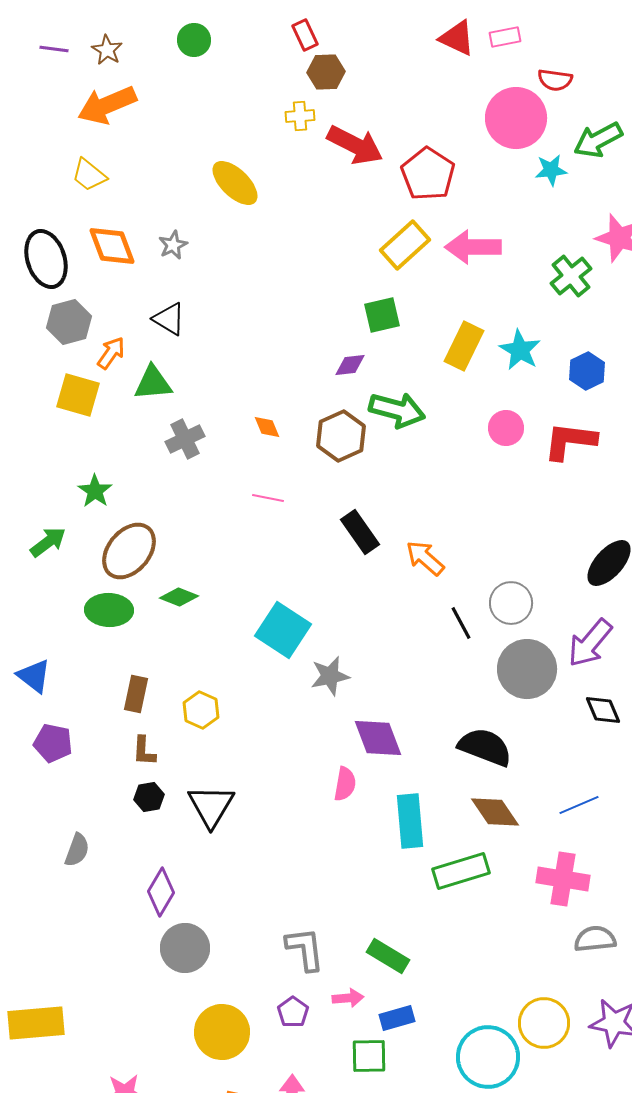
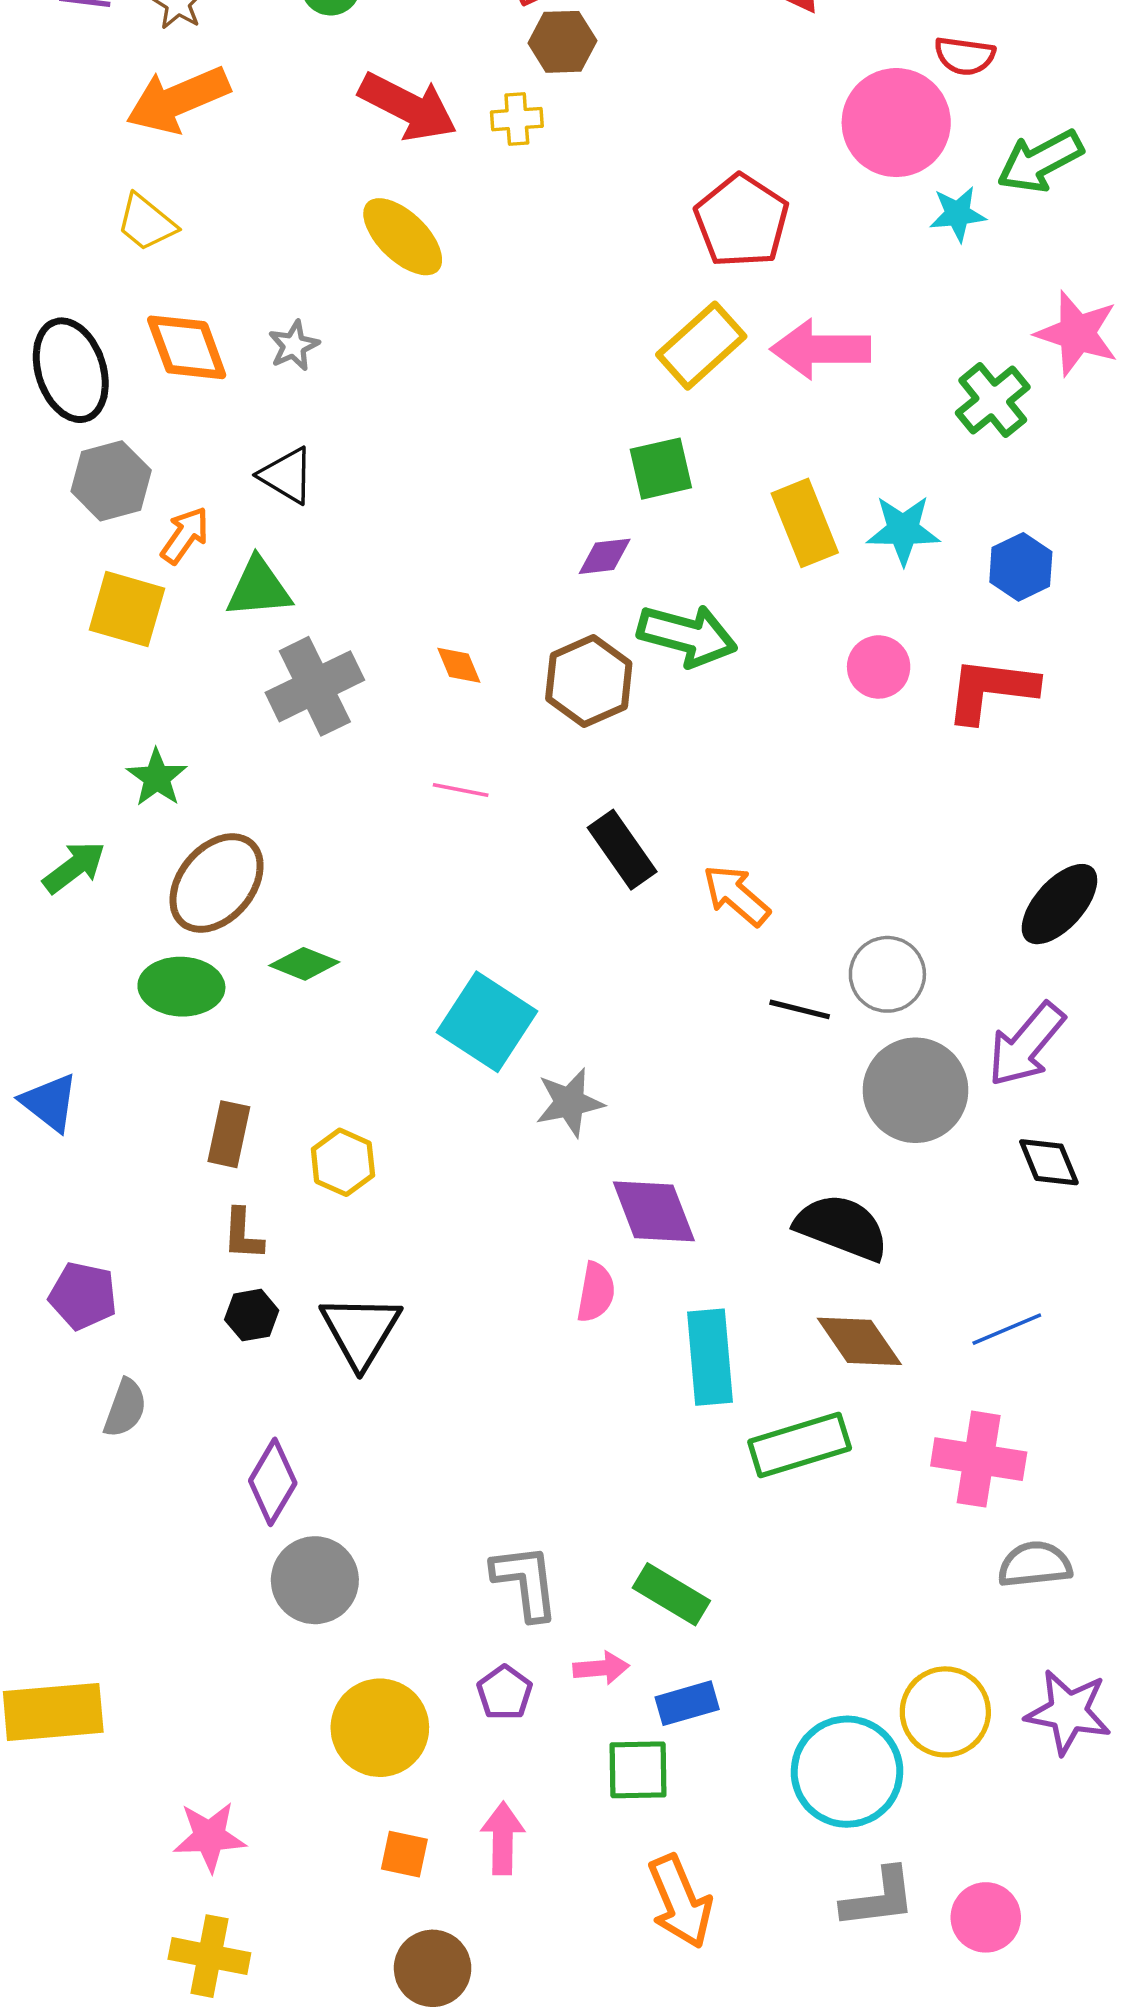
red arrow: (355, 145) -> (408, 107), moved
yellow rectangle: (464, 346) -> (805, 523), turned -48
cyan star: (520, 350) -> (903, 530), turned -30
gray cross: (185, 439) -> (315, 686), size x1.4
black line: (461, 623) -> (800, 1009), turned -48
purple pentagon: (53, 743) -> (83, 1296), moved

